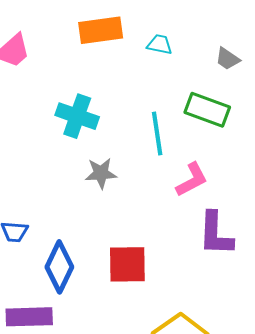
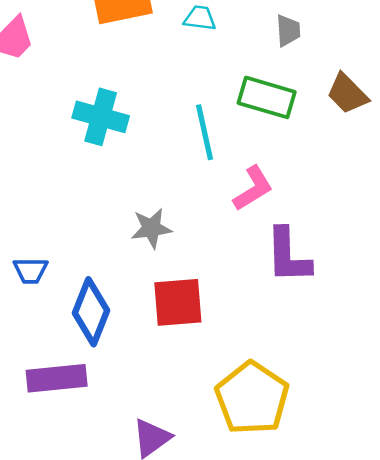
gray trapezoid: (227, 59) -> (288, 31), turned -124
gray star: (101, 173) -> (151, 228), moved

